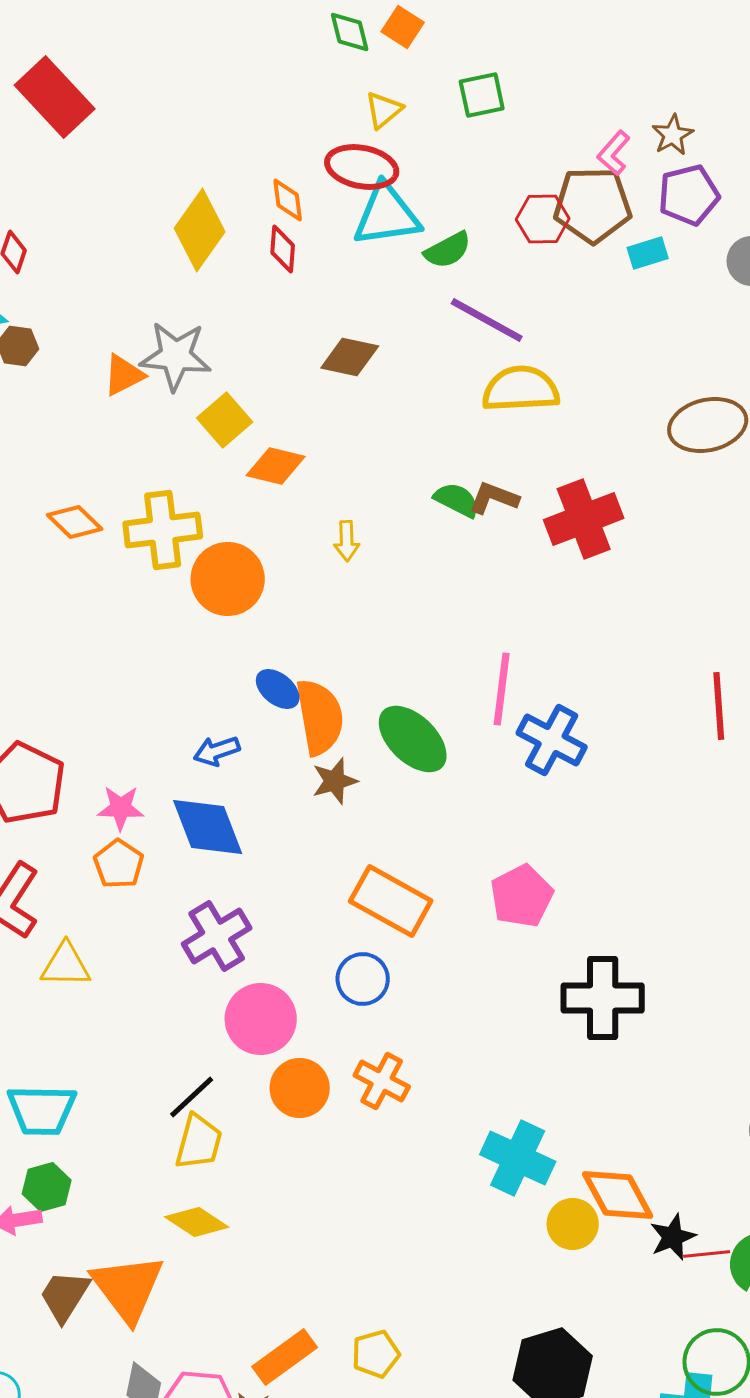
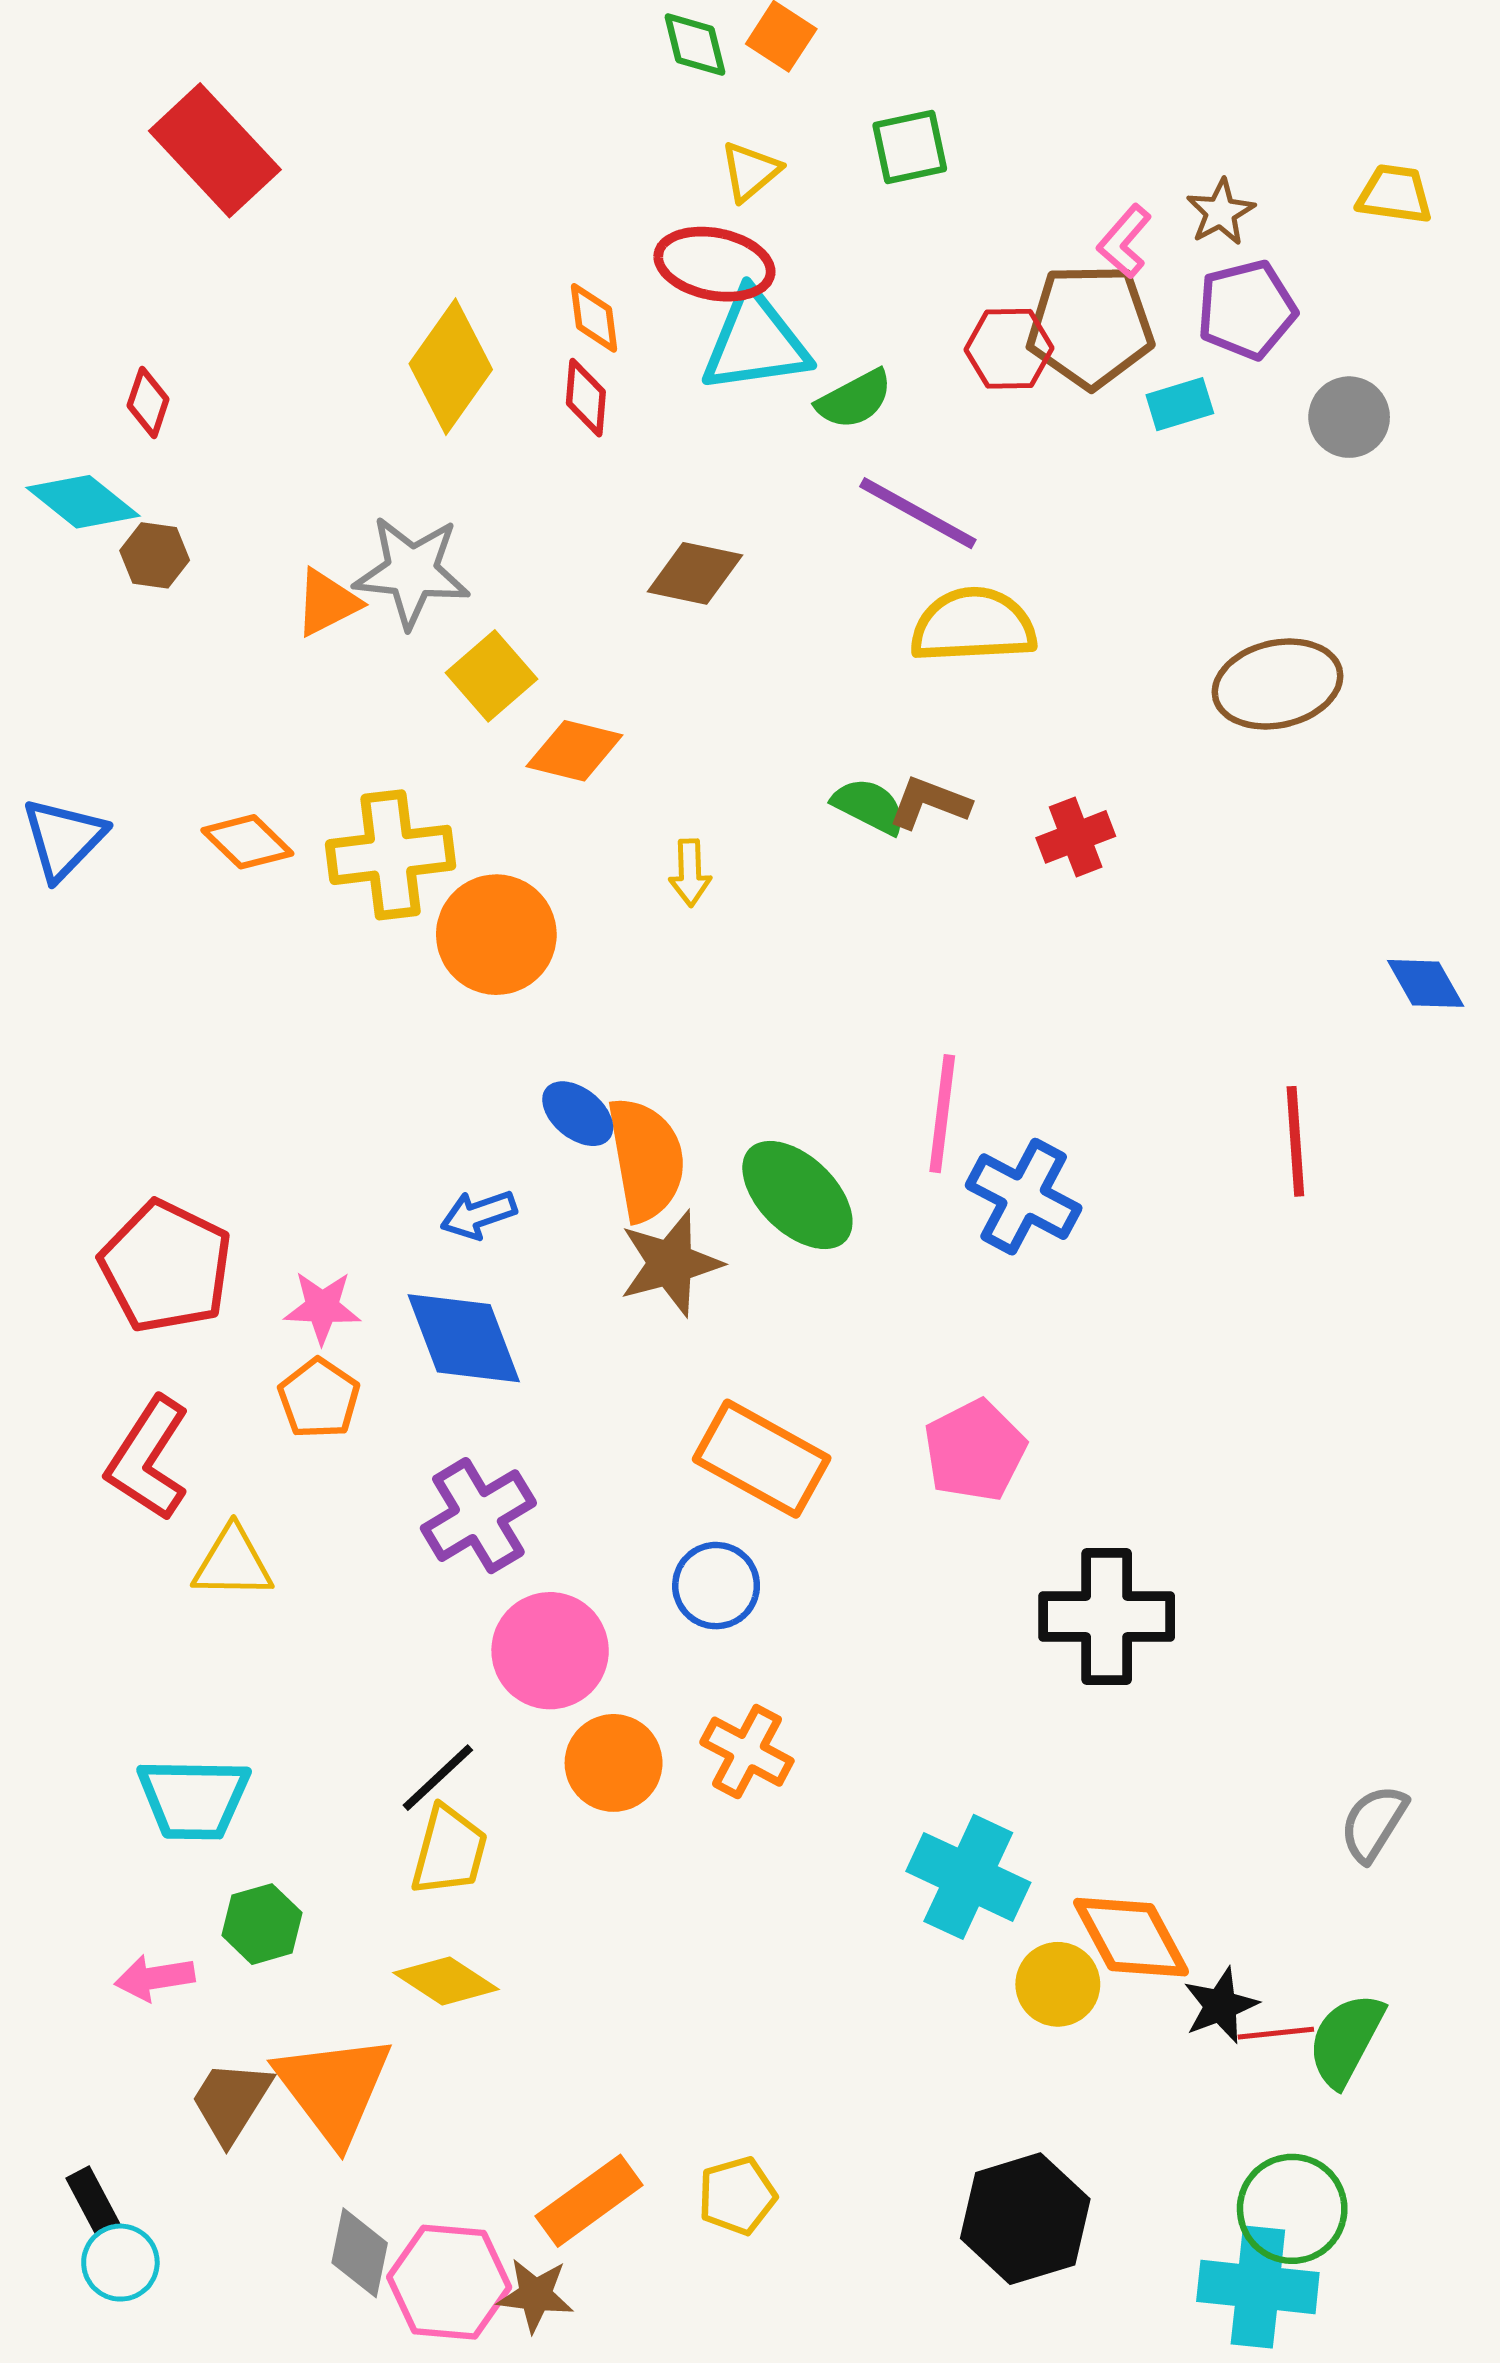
red cross: (584, 519) -> (1076, 837), size x0.6
brown star: (335, 781) -> (670, 1263), size x1.4
green hexagon: (47, 1187) -> (262, 1924), moved

